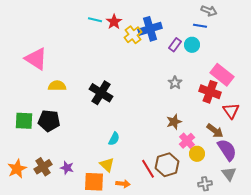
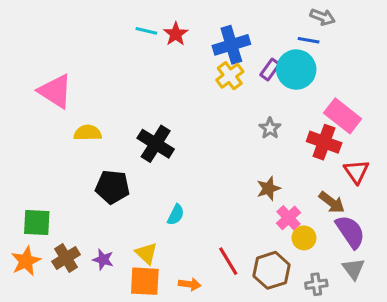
yellow cross: (133, 35) -> (230, 76), moved
cyan circle: (192, 45) -> (296, 70), size x1.6
green square: (24, 121) -> (37, 222), moved
black pentagon: (49, 121) -> (112, 187), moved
yellow triangle: (107, 165) -> (146, 253), moved
brown hexagon: (167, 165) -> (272, 270), moved

